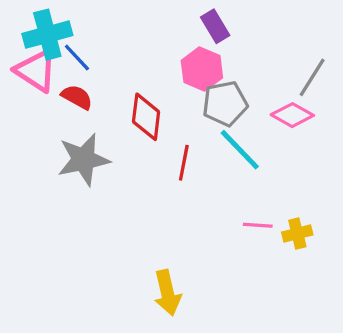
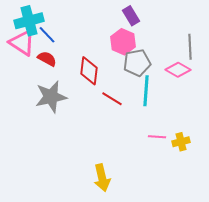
gray line: (312, 77) -> (190, 47), turned -35
cyan line: (240, 150) -> (146, 91), turned 48
red line: (184, 163) -> (112, 99), turned -70

